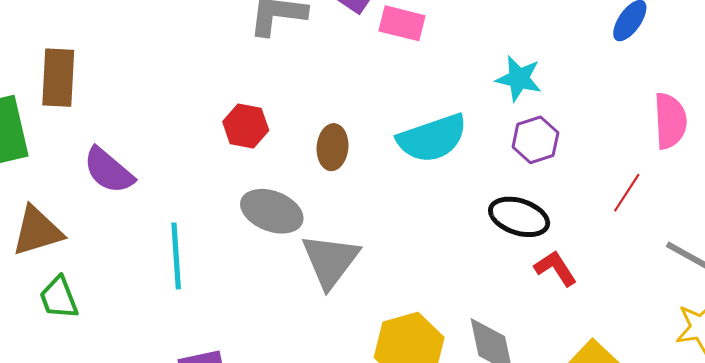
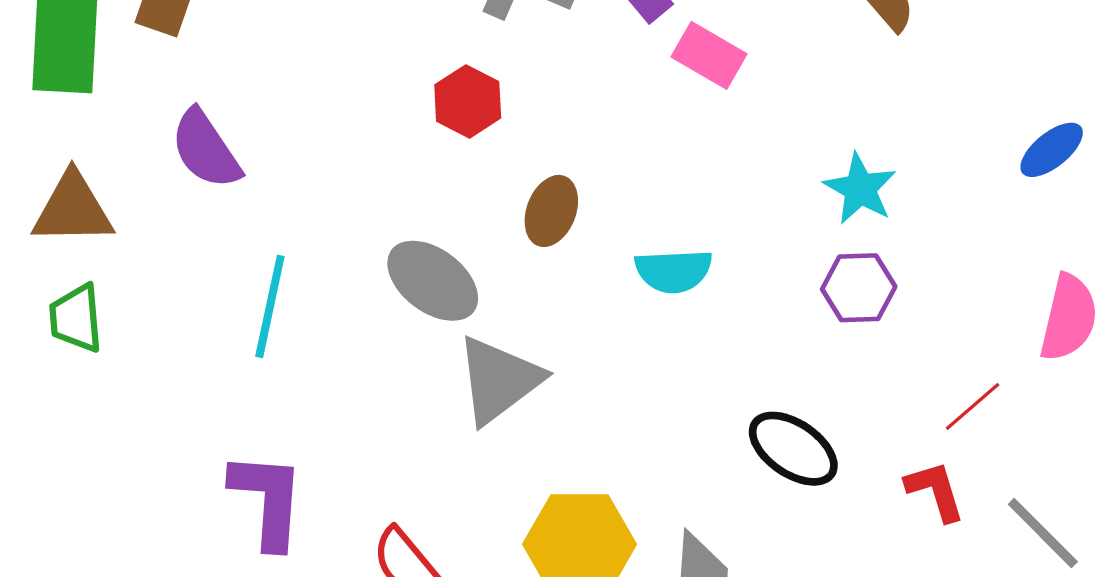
red hexagon: (246, 126) -> (468, 101), moved
cyan semicircle: (432, 138) -> (674, 271), moved, size x0.7
black ellipse: (519, 217) -> (793, 449), moved
red L-shape: (556, 268) -> (935, 491), moved

